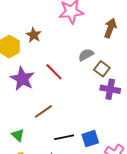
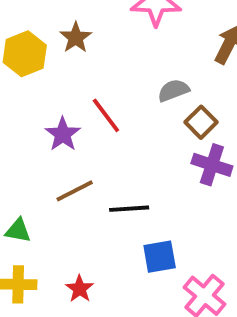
purple star: (22, 79) -> (63, 134), moved, size x0.7
green triangle: (18, 135) -> (18, 231), turned -40
black line: (64, 137) -> (129, 209), moved

